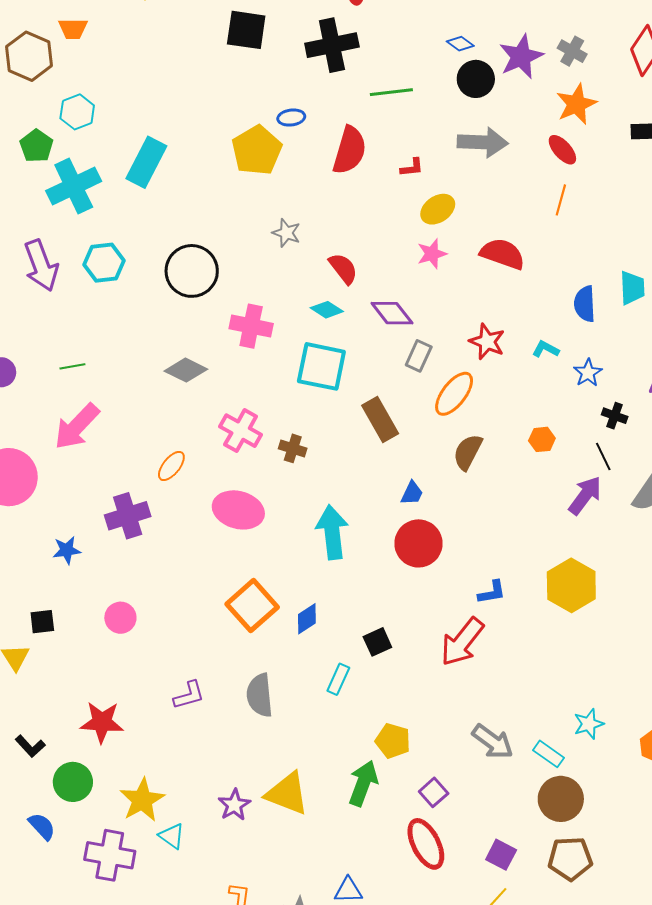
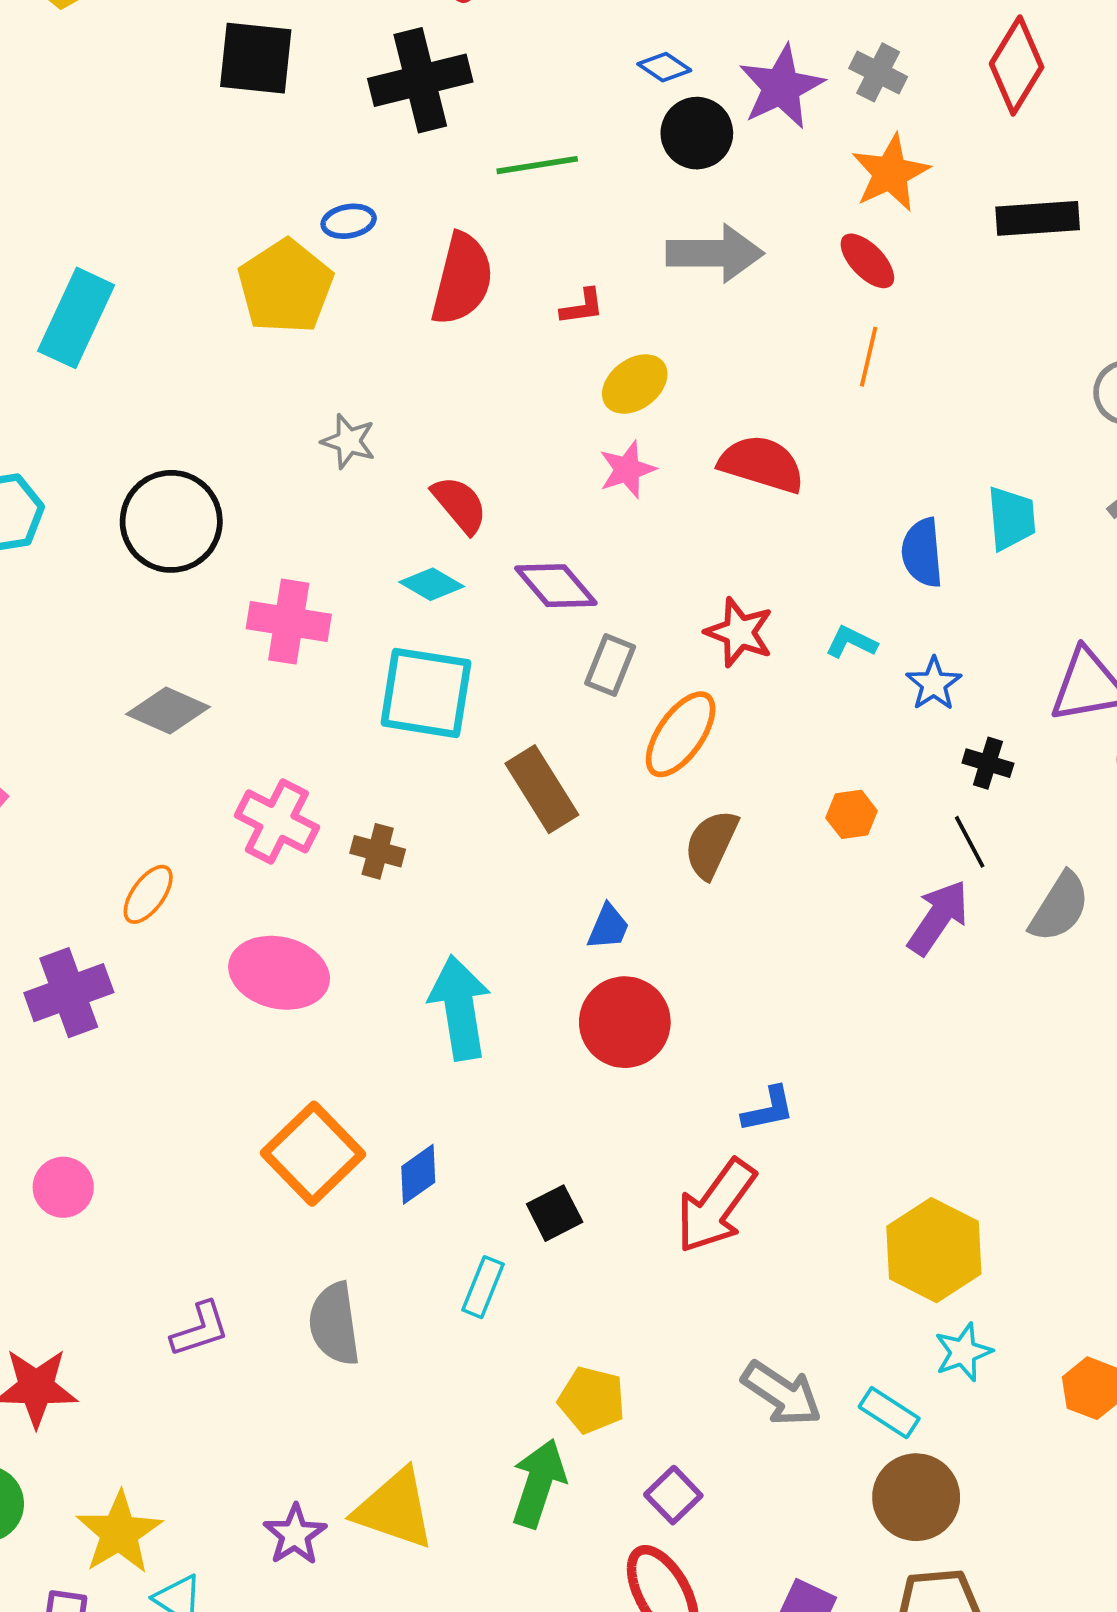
yellow hexagon: (571, 585) -> (934, 1250), moved

